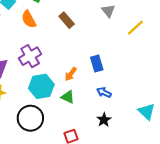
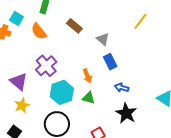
gray triangle: (108, 11) -> (103, 39), moved
orange arrow: (71, 74) -> (87, 76), turned -48
black star: (104, 120) -> (126, 113), size x1.5

